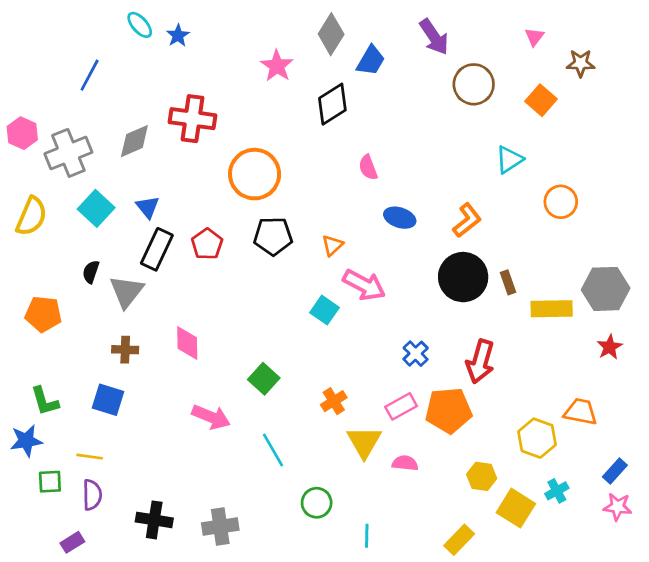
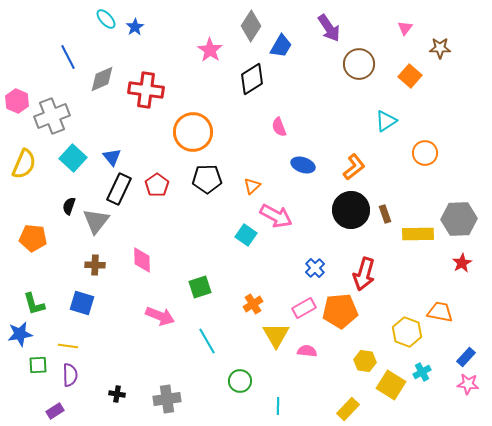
blue line: (90, 75) -> (68, 57), turned -55
gray diamond: (134, 141) -> (102, 79), moved
green square: (264, 379) -> (200, 287), turned 30
black cross: (154, 520) -> (117, 394), size x0.6

